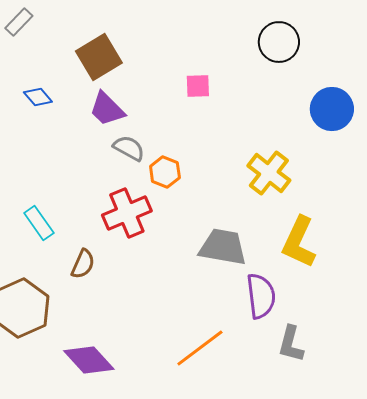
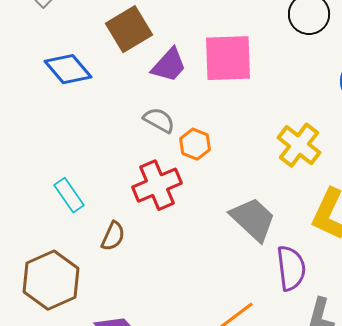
pink square: (198, 86) -> (228, 58), size x2.0
blue diamond: (38, 97) -> (68, 69), size x1.6
purple trapezoid: (107, 109) -> (169, 65), moved, turned -93
gray trapezoid: (223, 247) -> (253, 219), turned 33

